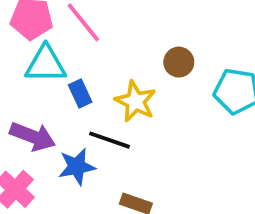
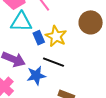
brown circle: (179, 62) -> (91, 22), size x1.5
yellow star: (135, 101) -> (56, 36), moved

